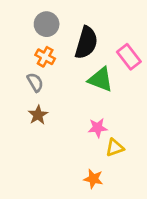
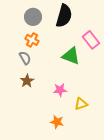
black semicircle: (86, 43) -> (64, 16), moved
pink star: (98, 128) -> (60, 90), moved
orange star: (93, 179) -> (57, 122), moved

